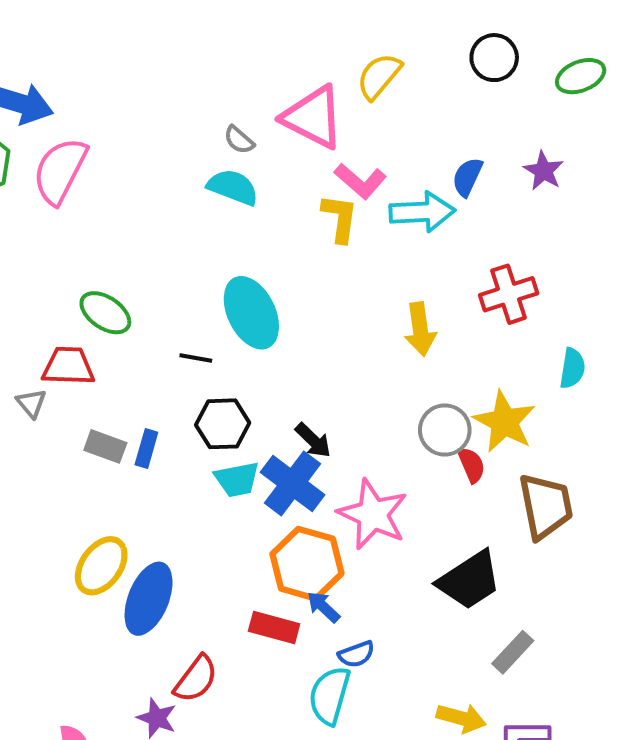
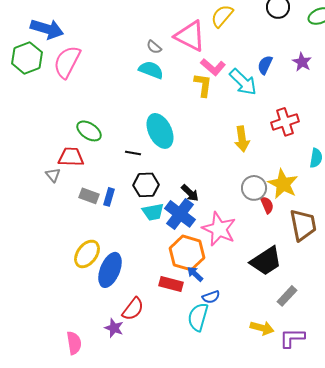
cyan arrow: (422, 212) -> (243, 82), turned 48

